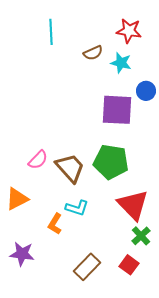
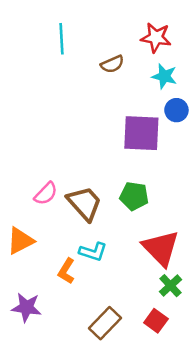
cyan star: (121, 63) -> (164, 76), moved
green pentagon: (111, 162) -> (134, 196), size x0.7

